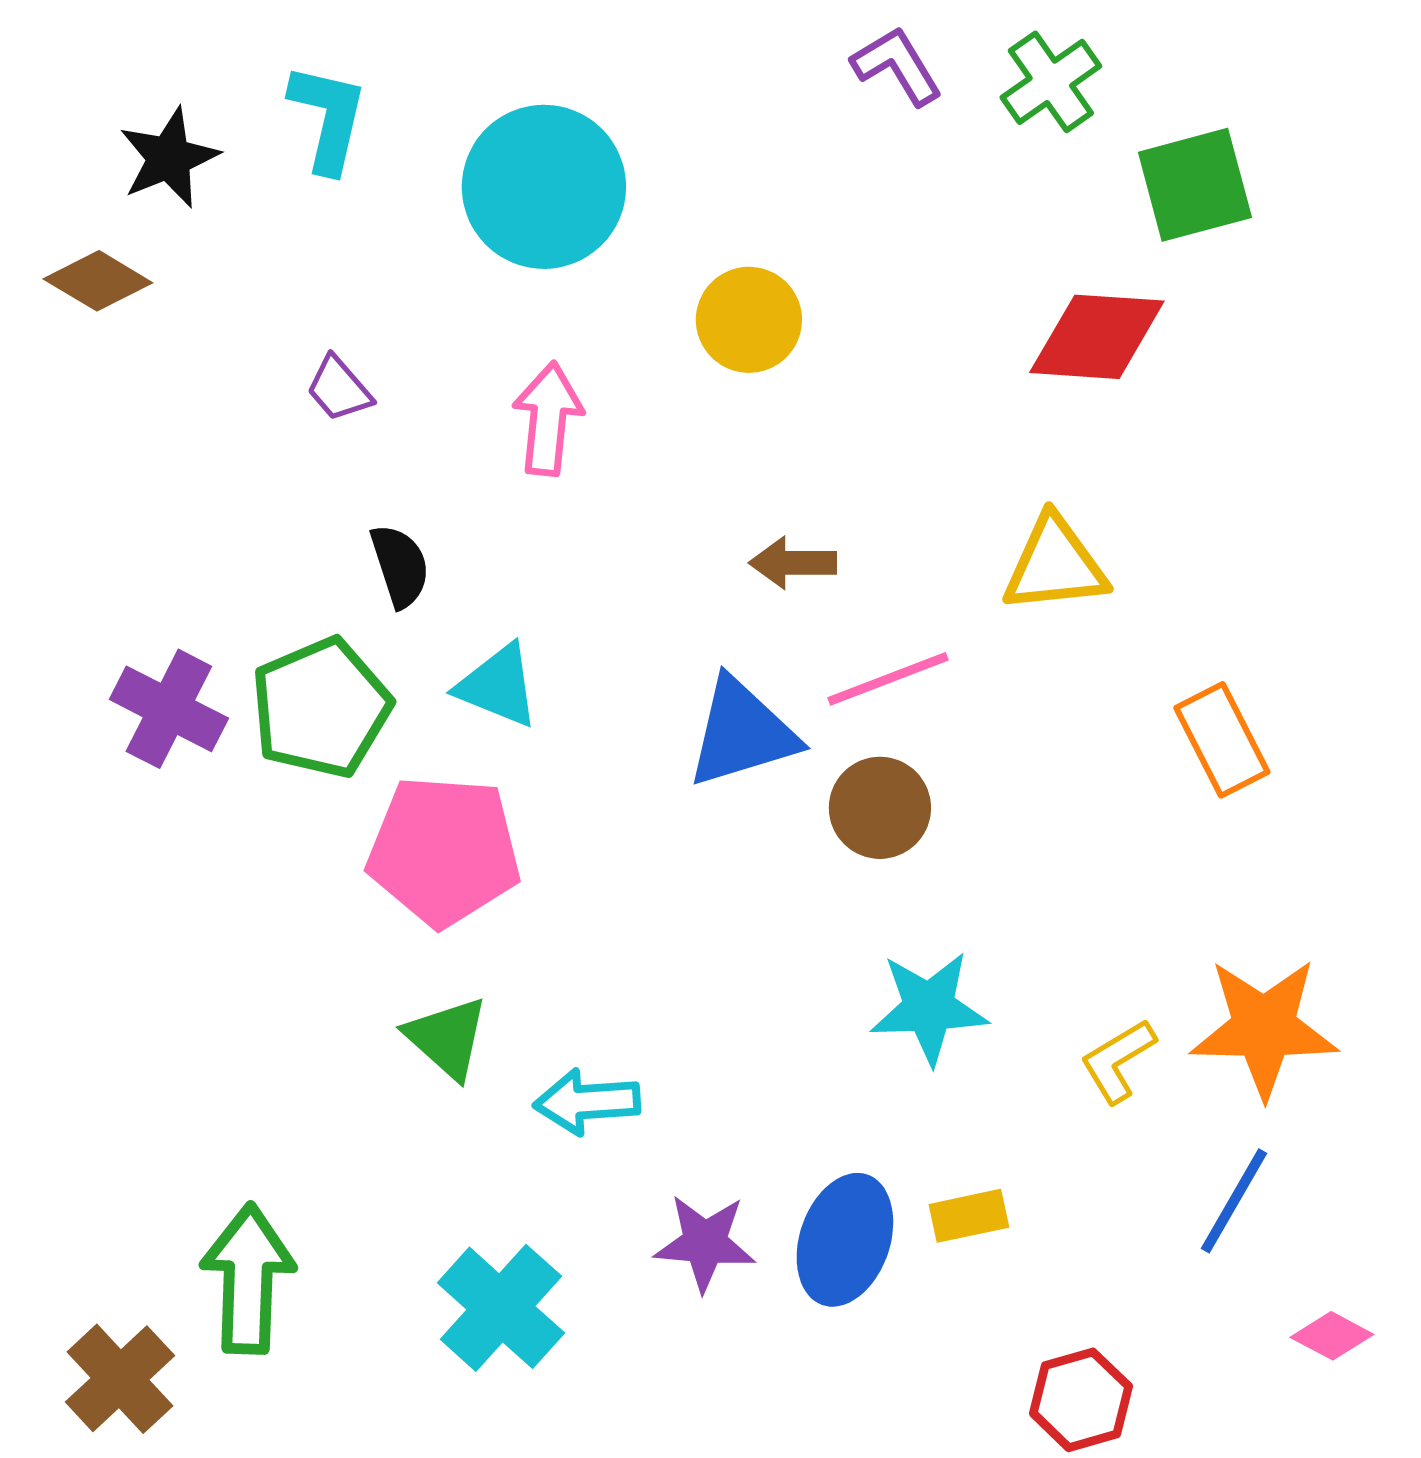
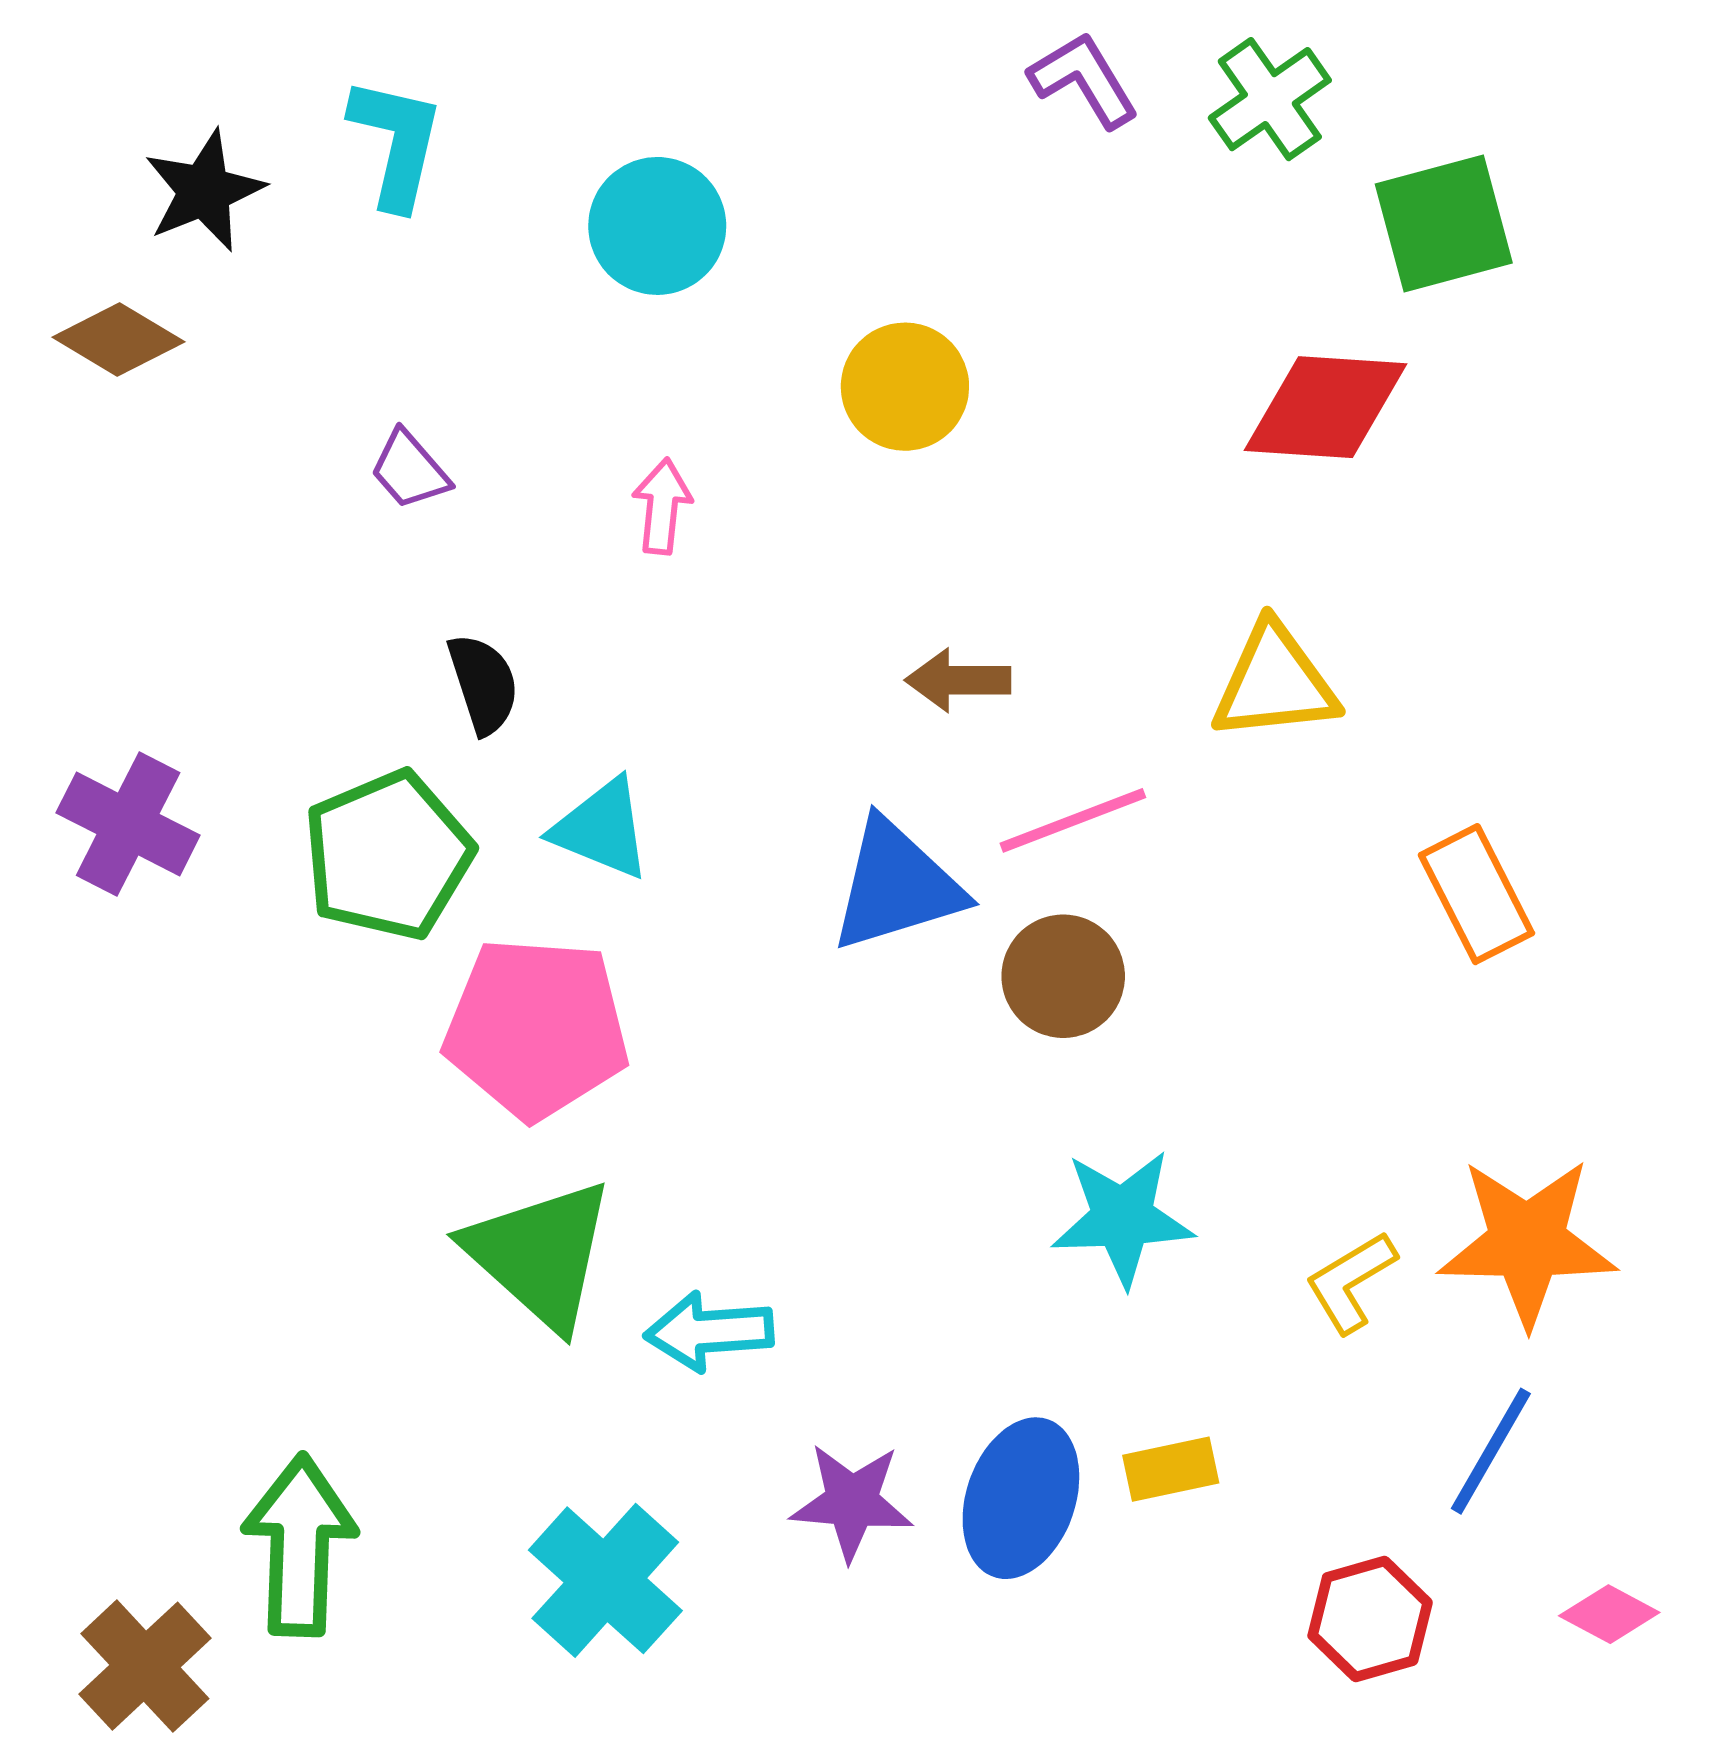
cyan circle: (544, 187) -> (657, 226), size x0.7
pink arrow: (548, 419) -> (662, 506), size x0.7
purple cross: (169, 709) -> (128, 824), moved
green triangle: (447, 1038) -> (540, 1254), size x1.5
red hexagon: (1081, 1400) -> (1370, 1619), moved

